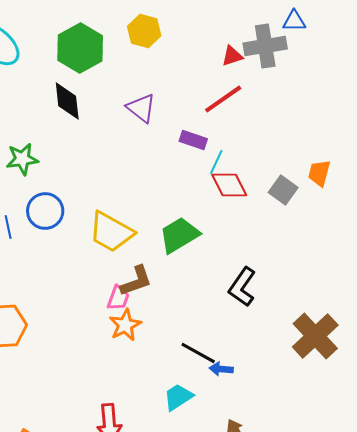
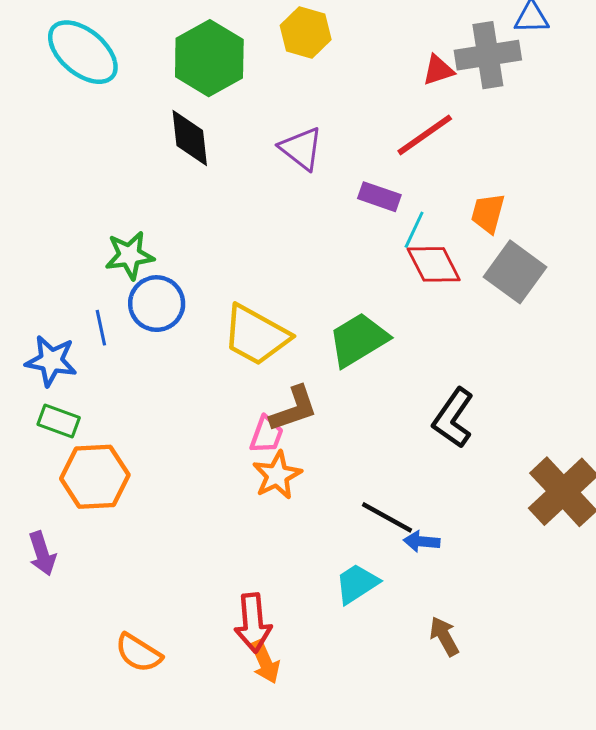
green star: (22, 159) -> (130, 255), moved
orange trapezoid: (319, 173) -> (488, 213), moved
gray square: (283, 190) -> (515, 272), size x1.4

